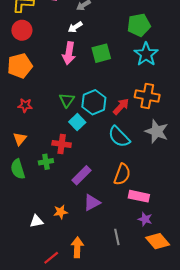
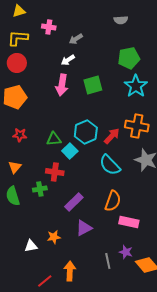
green triangle: (67, 100) -> (54, 139), moved, turned 49
purple star: (145, 219) -> (126, 252), moved

